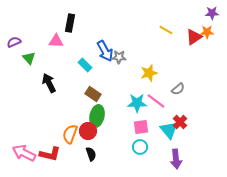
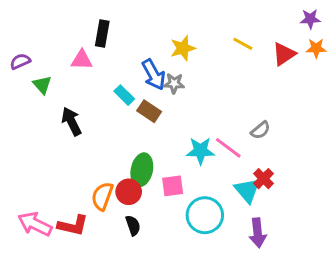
orange star: (207, 32) -> (316, 48), moved
yellow star: (149, 73) -> (183, 48), moved
brown rectangle: (93, 94) -> (149, 111), moved
pink square: (141, 127) -> (173, 186), moved
cyan circle: (140, 147) -> (205, 215), size x1.6

